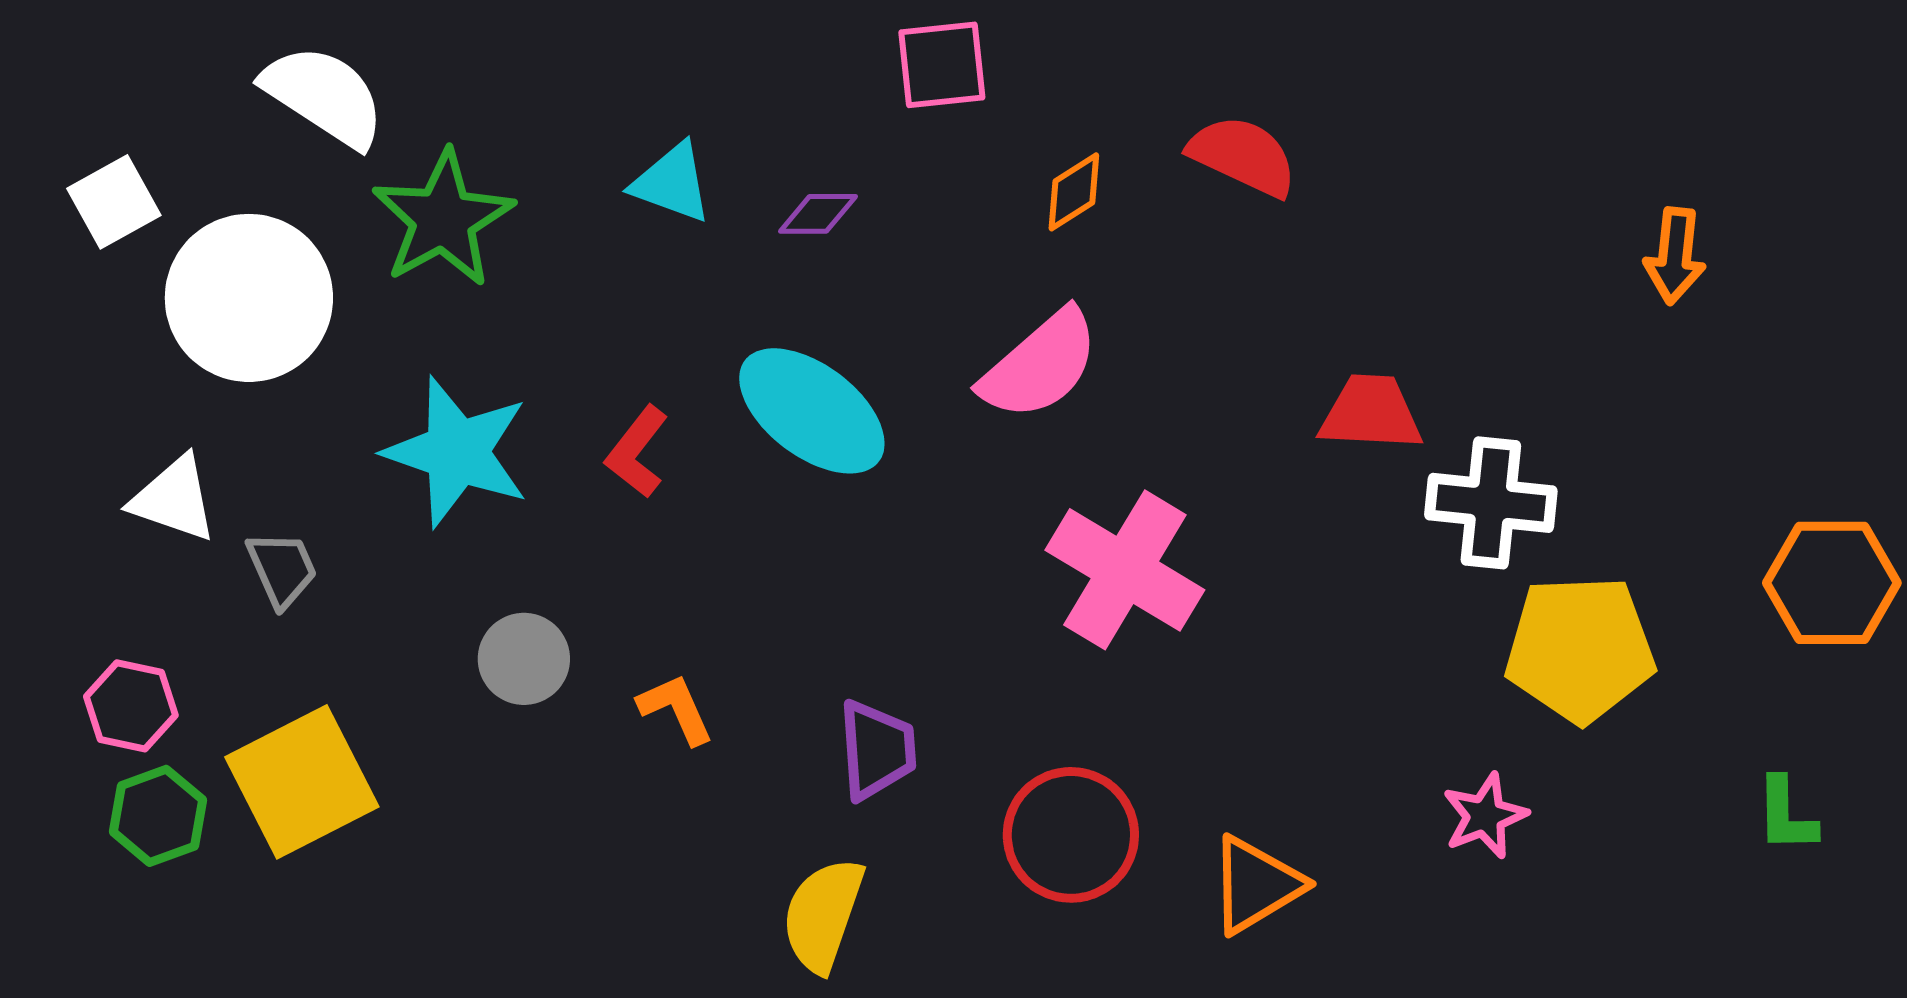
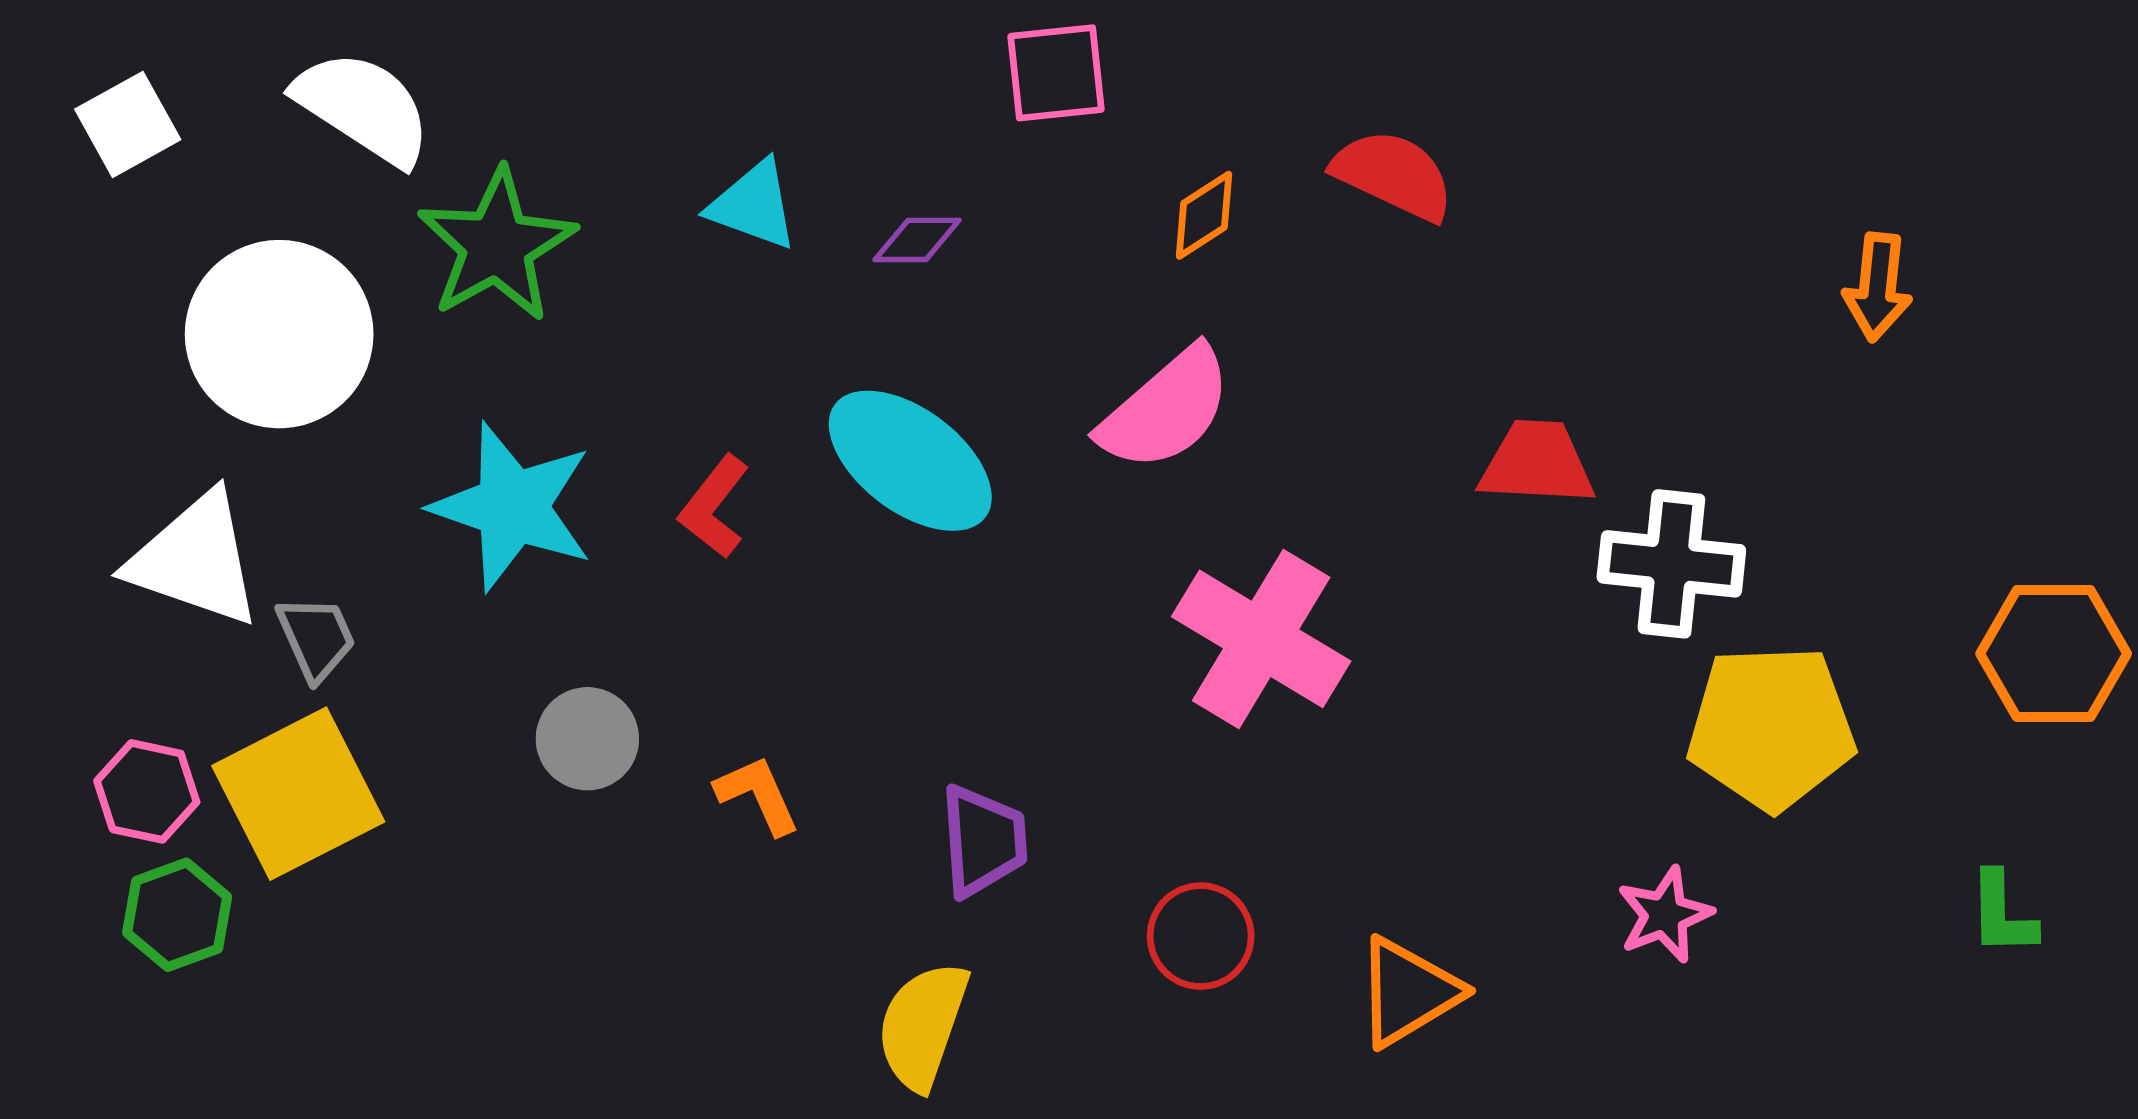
white square: (114, 202) -> (128, 124), moved
white triangle: (174, 499) -> (195, 559), size x1.4
yellow square: (302, 782) -> (298, 794), moved
red circle: (1071, 835) -> (1201, 936), size x0.7

